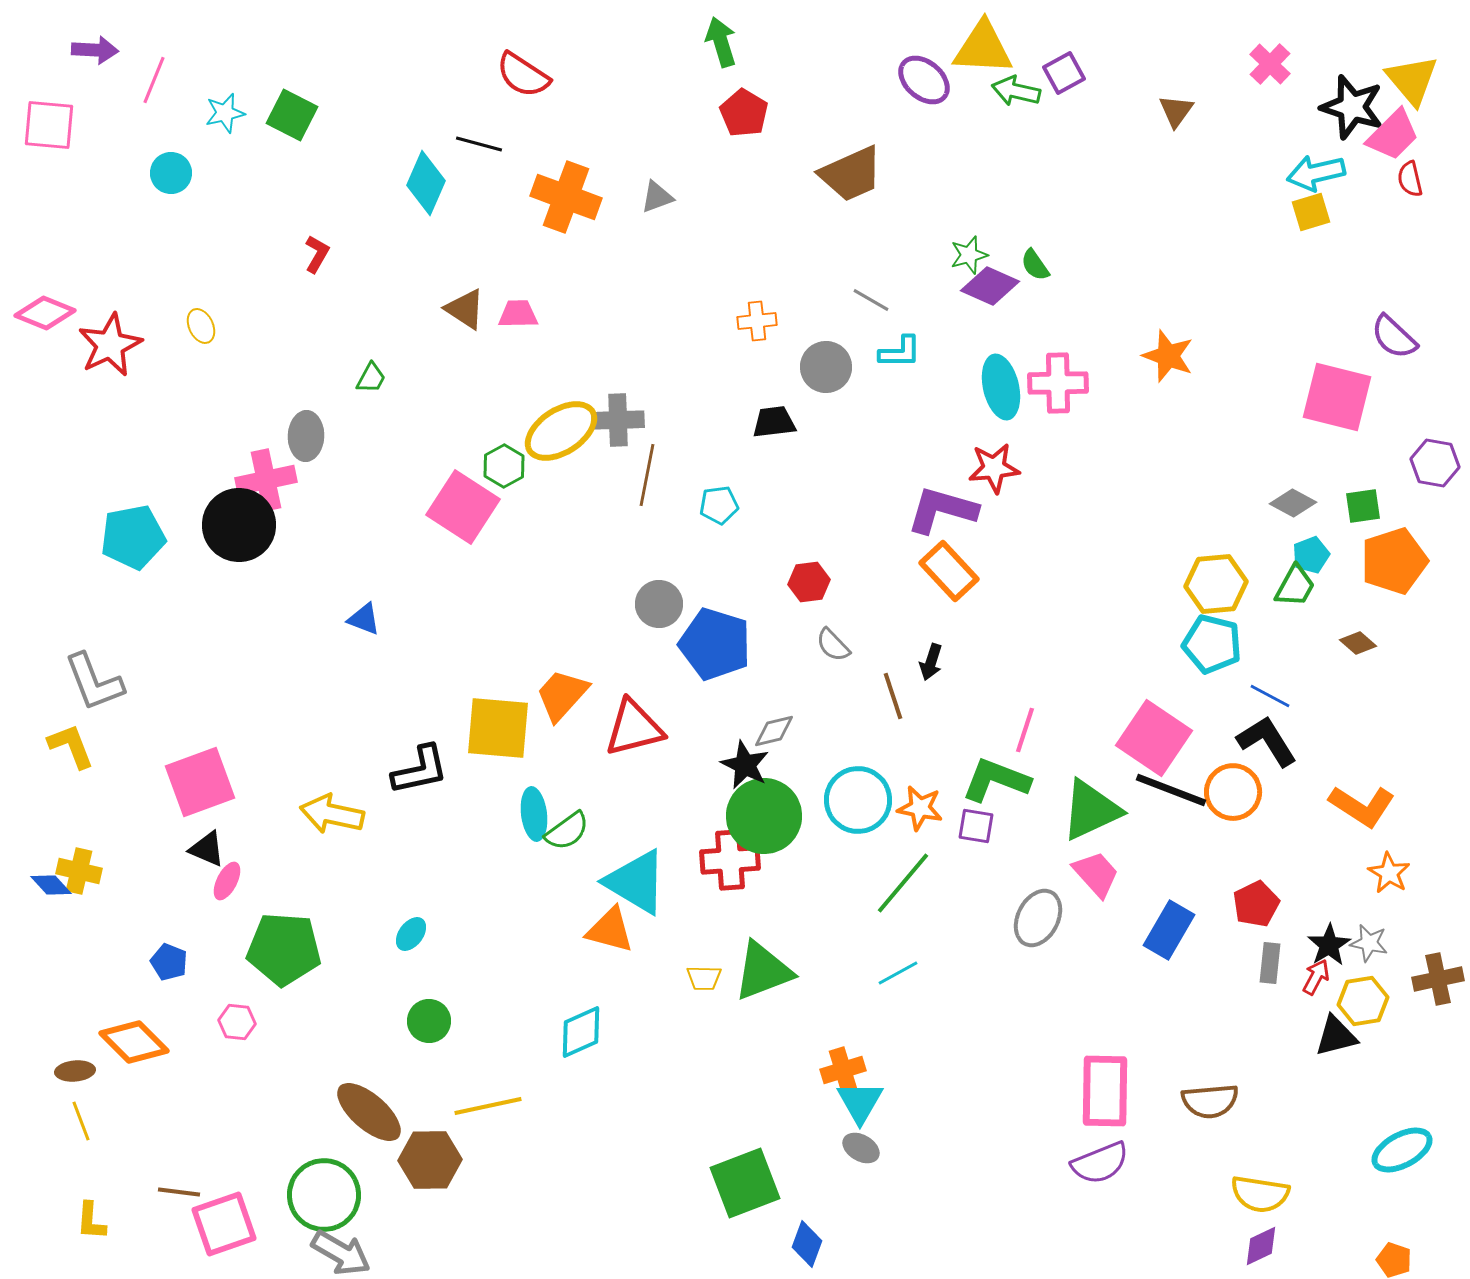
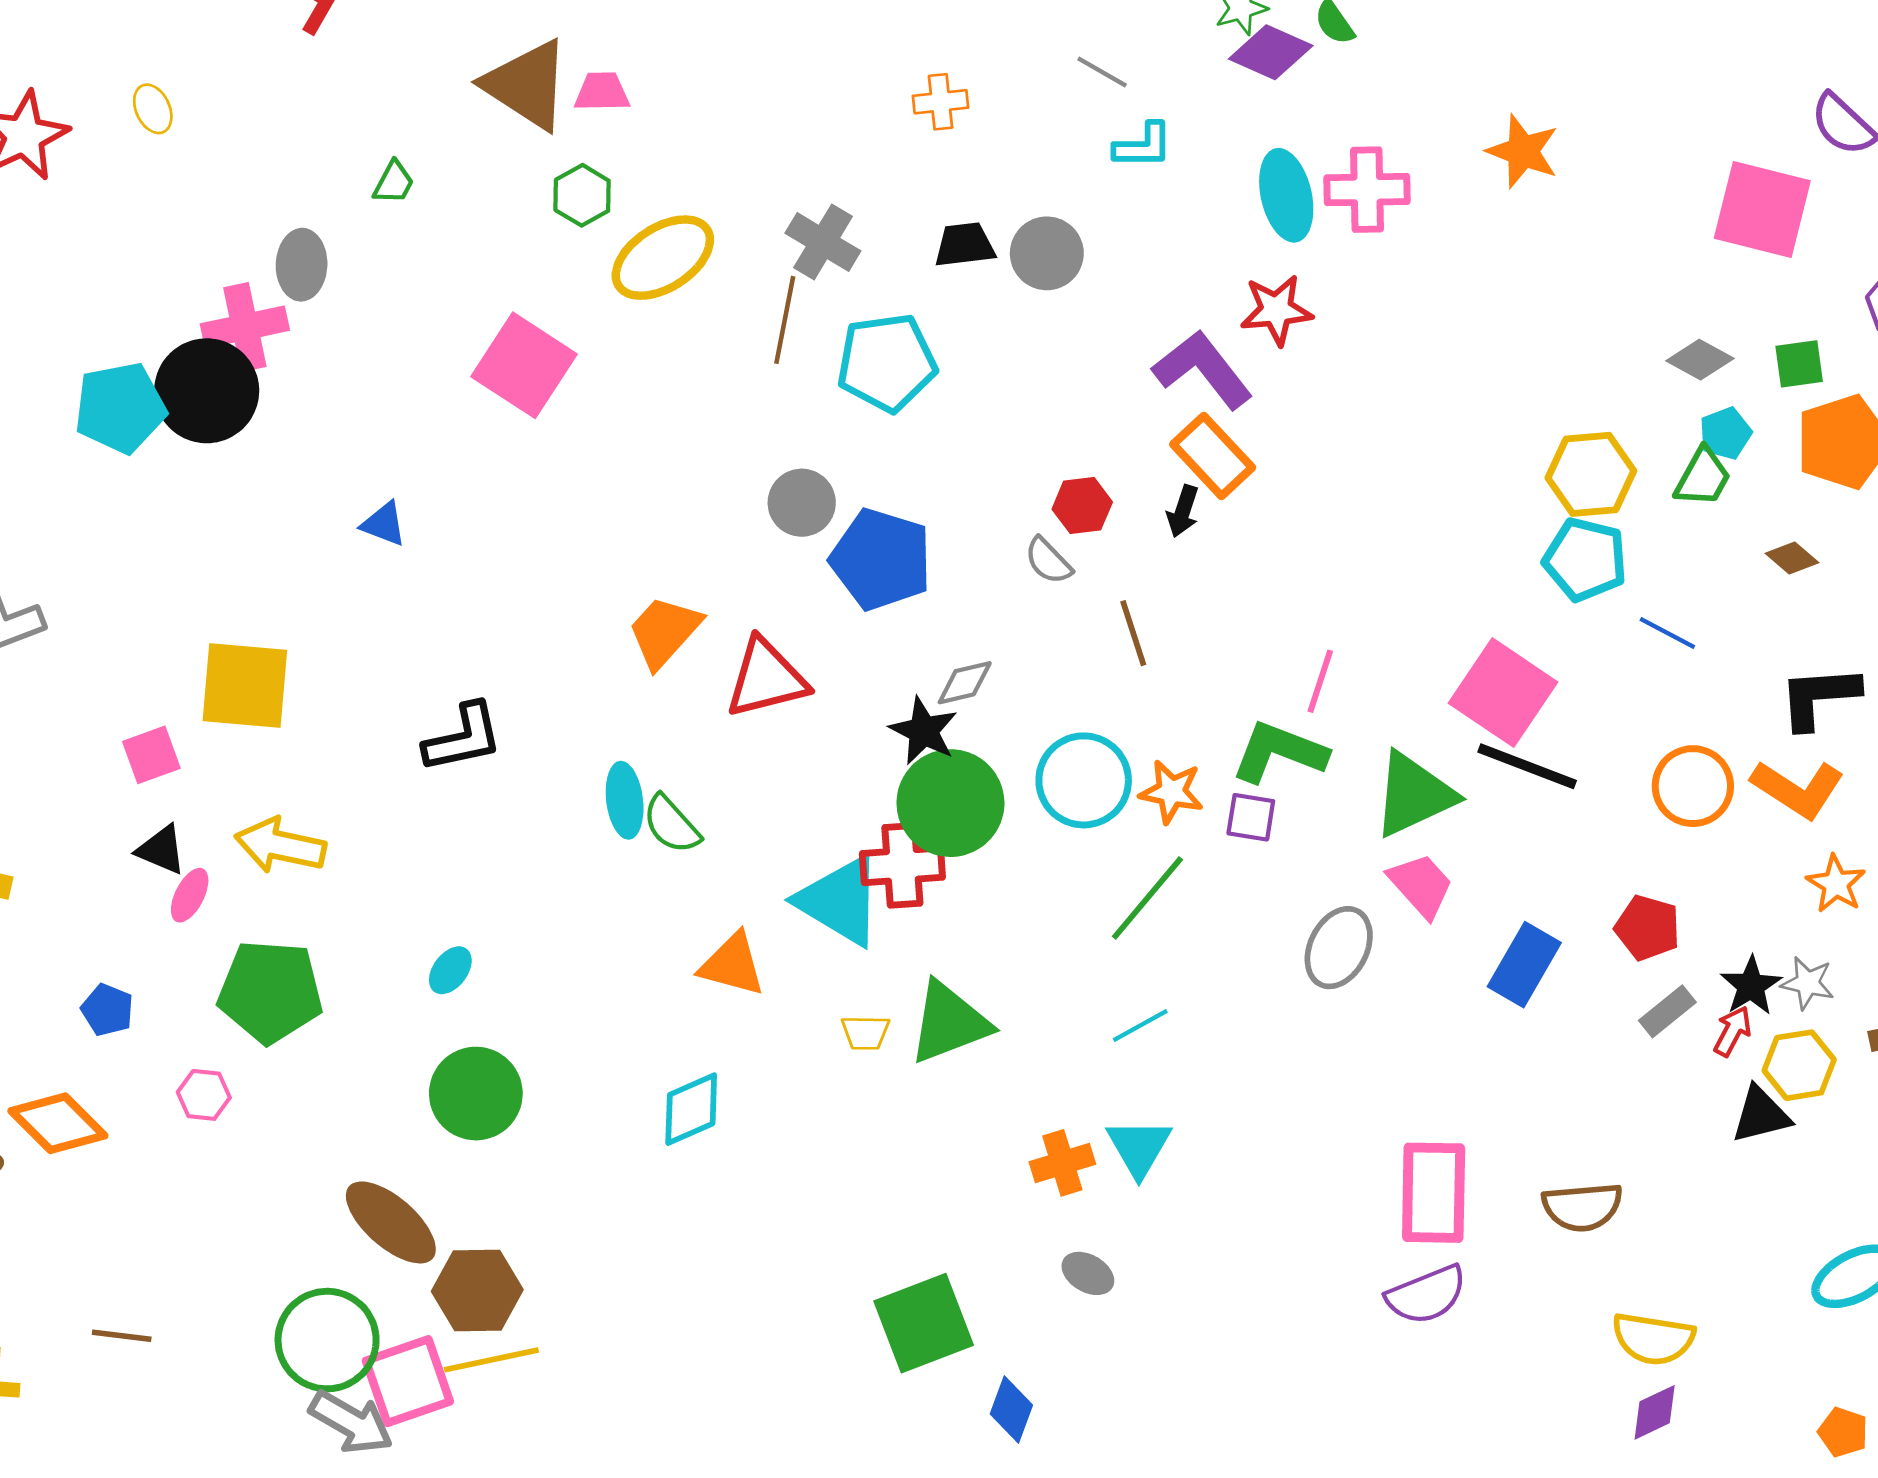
brown triangle: (465, 309) -> (527, 85), size x1.6
gray circle: (826, 367) -> (1047, 253), moved
gray cross: (618, 420) -> (823, 242), moved, turned 33
green hexagon: (504, 466) -> (582, 195), moved
cyan pentagon: (719, 505) -> (887, 362), size x1.8
purple L-shape: (942, 510) -> (1203, 370), turned 36
cyan pentagon: (133, 537) -> (120, 408), moved
red hexagon: (809, 582) -> (1082, 506), moved
black arrow: (931, 662) -> (1183, 511), moved
yellow square: (498, 728) -> (245, 685), moved
black L-shape: (1267, 741) -> (1819, 697), moved, turned -62
pink square: (200, 782) -> (151, 755), size x0.6
orange circle: (1233, 792) -> (1693, 786), moved
yellow arrow: (332, 814) -> (280, 846), moved
green semicircle: (567, 831) -> (671, 824), turned 84
cyan triangle: (636, 882) -> (840, 901), moved
red pentagon: (1256, 904) -> (1648, 928), turned -30
gray rectangle: (1270, 963) -> (1667, 1011), turned 45
green circle: (429, 1021) -> (476, 1094), size x1.5
cyan triangle: (860, 1102) -> (1139, 1147), moved
yellow line: (488, 1106) -> (491, 1360), moved
pink square: (224, 1224) -> (408, 1381), moved

